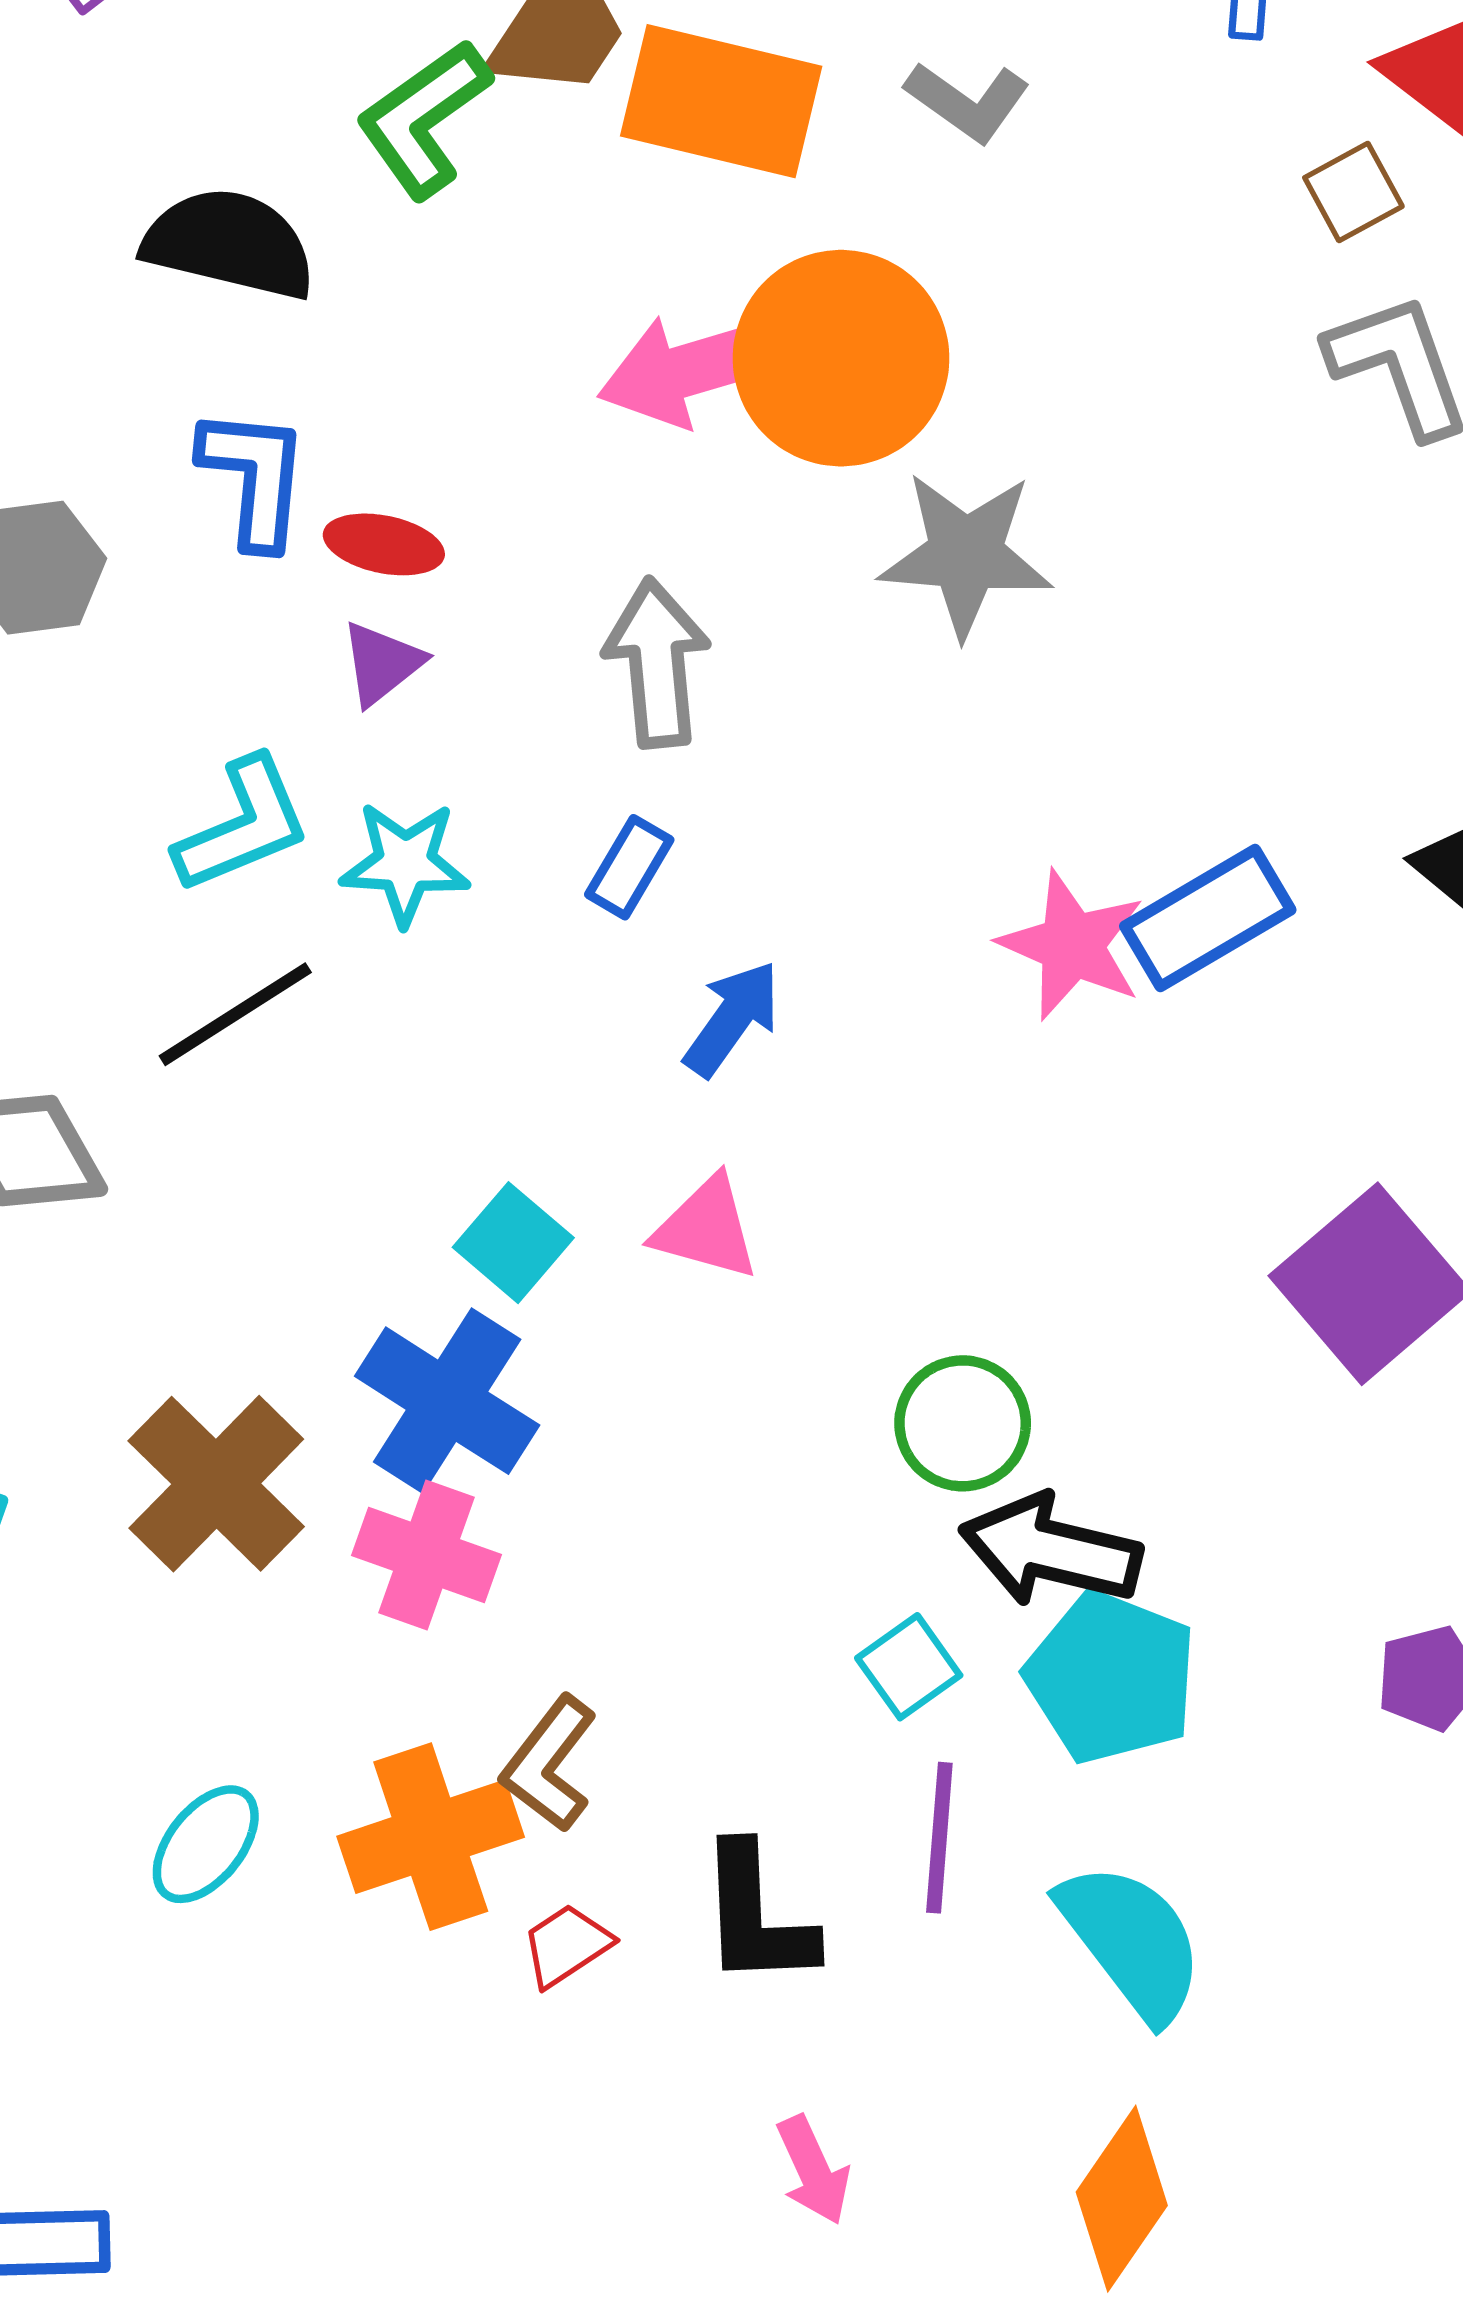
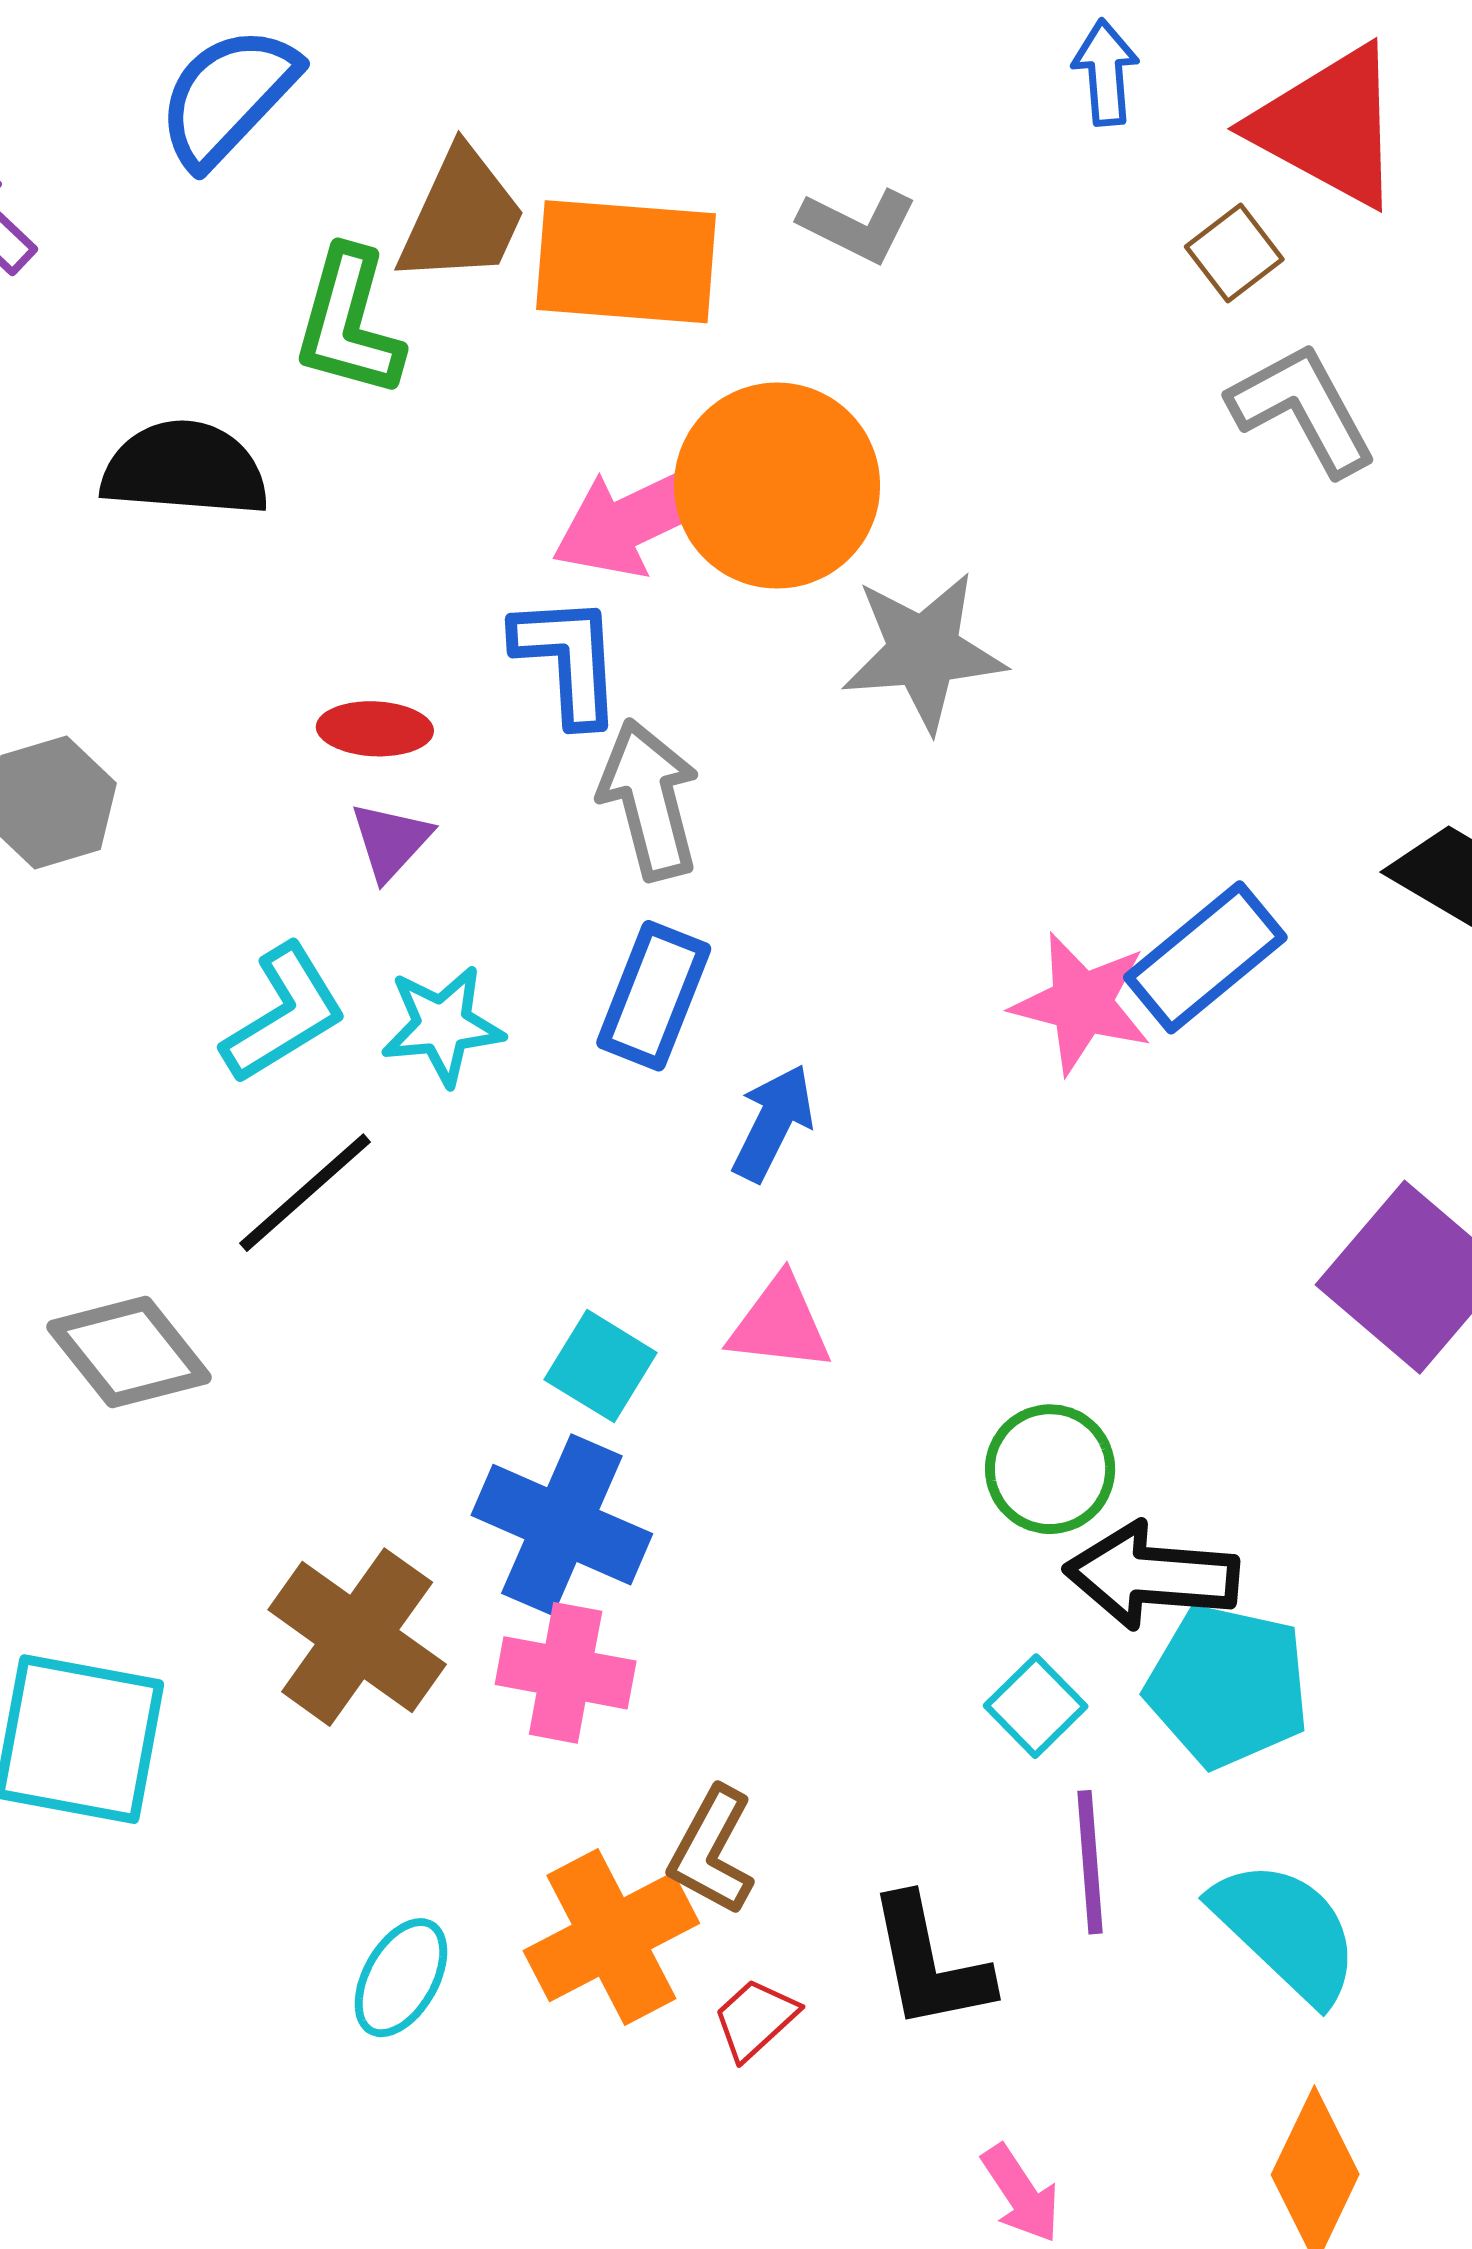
green L-shape: (424, 119) -> (349, 323), turned -30
blue L-shape: (254, 477) -> (568, 659), moved
blue rectangle: (629, 867) -> (654, 996), size x1.5

